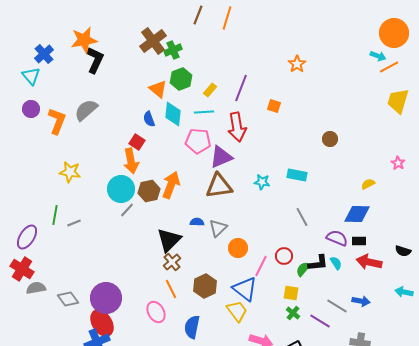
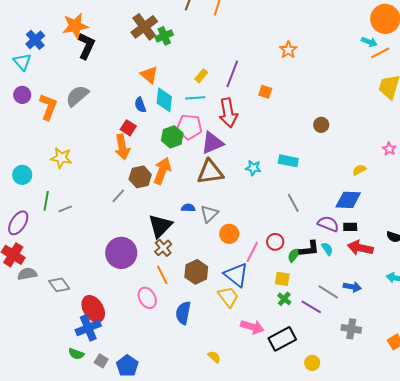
green hexagon: (181, 79) -> (172, 137), moved
cyan circle: (121, 189) -> (22, 175), moved, size x0.7
purple circle: (106, 298) -> (121, 253), moved

